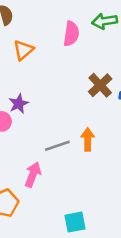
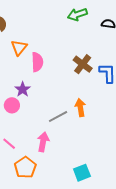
pink semicircle: (71, 34) -> (37, 62), moved

